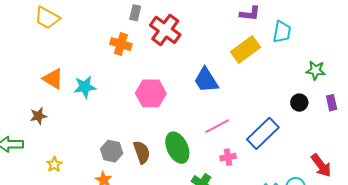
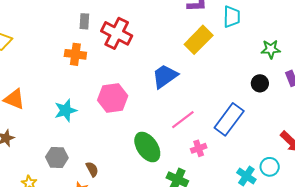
blue trapezoid: (206, 80) -> (165, 76), turned 96
cyan star: (85, 87) -> (66, 110), moved
gray hexagon: (112, 151) -> (57, 157), moved
brown semicircle: (142, 152) -> (92, 169), moved, size x0.7

